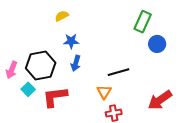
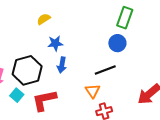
blue circle: (157, 44) -> (117, 43), moved

